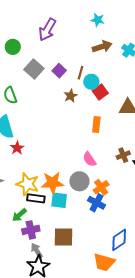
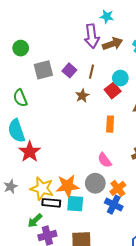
purple arrow: (47, 30) -> (92, 36), moved, turned -35
gray square: (34, 69) -> (43, 70), turned 36
cyan circle: (91, 82) -> (120, 78), moved
red star: (17, 148) -> (30, 152), size x1.5

